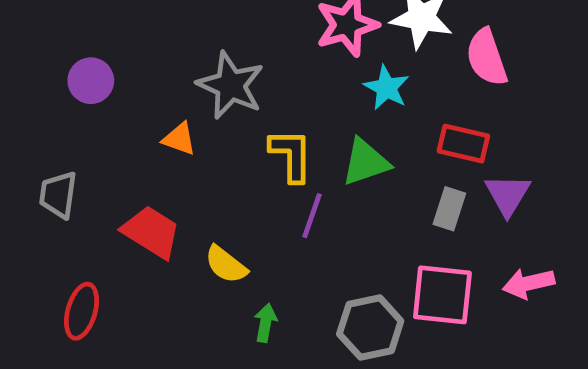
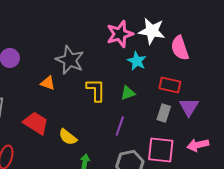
green triangle: (366, 162) -> (128, 93), size x0.7
purple line: (312, 216) -> (120, 126), moved

